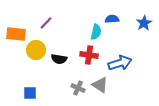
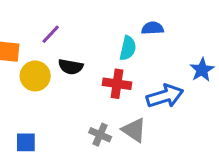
blue star: (144, 23) -> (202, 70), moved
black semicircle: (59, 59) -> (71, 67), moved

